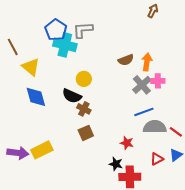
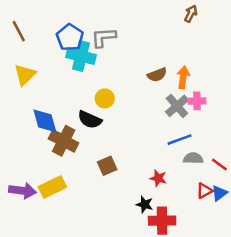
brown line: (13, 47) -> (19, 31), moved
yellow triangle: (31, 67) -> (25, 75), moved, turned 36
brown cross: (84, 109) -> (64, 141), moved, size x1.6
gray semicircle: (155, 127) -> (193, 158), size x0.7
red triangle: (157, 159) -> (204, 191), moved

